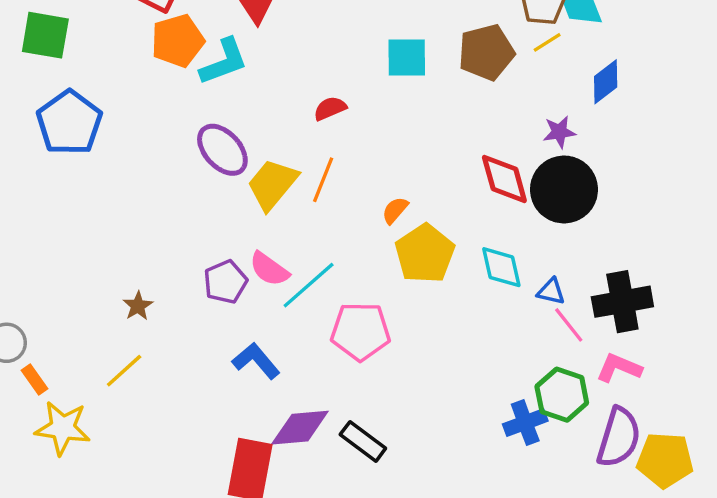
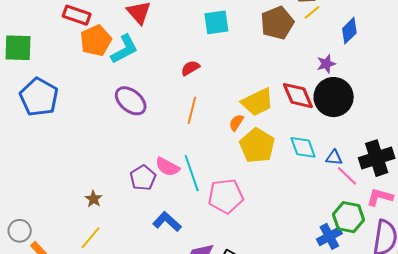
cyan square: (407, 57) -> (216, 22), moved
yellow trapezoid: (272, 184) -> (257, 102), moved, turned -148
cyan line: (309, 285) -> (192, 173), turned -60

